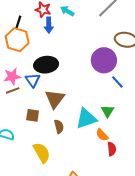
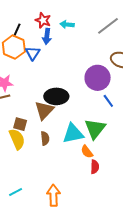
cyan arrow: (67, 11) -> (67, 25), turned -32
black ellipse: (46, 65) -> (56, 96), moved
blue triangle: (33, 80) -> (33, 53), moved
green triangle: (108, 111) -> (95, 129), size x1.6
yellow semicircle: (42, 153) -> (17, 139), moved

